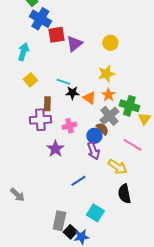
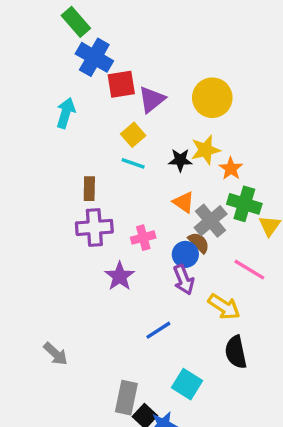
yellow circle: (110, 43) -> (212, 98), size x1.5
yellow square: (30, 80) -> (133, 135), moved
black star: (72, 93) -> (180, 160), moved
orange star: (108, 95) -> (231, 168), moved
orange triangle: (89, 98) -> (184, 202), moved
brown rectangle: (47, 104) -> (89, 189), moved

